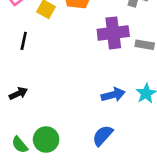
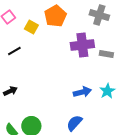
black line: (24, 41) -> (14, 51), turned 48

